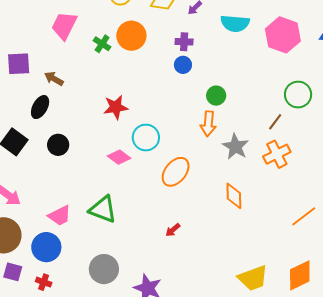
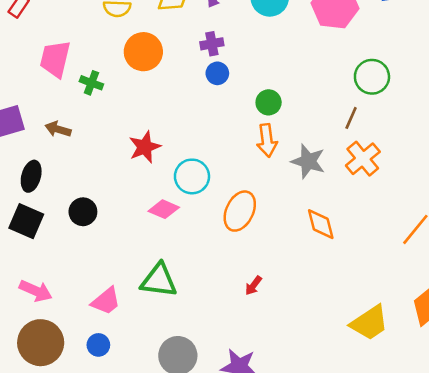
green cross: (102, 44) -> (91, 83), moved
black ellipse: (40, 107) -> (31, 176), moved
blue circle: (46, 247) -> (98, 345), size x0.6

